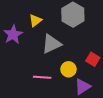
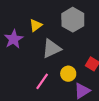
pink line: (42, 77) -> (42, 81), turned -60

